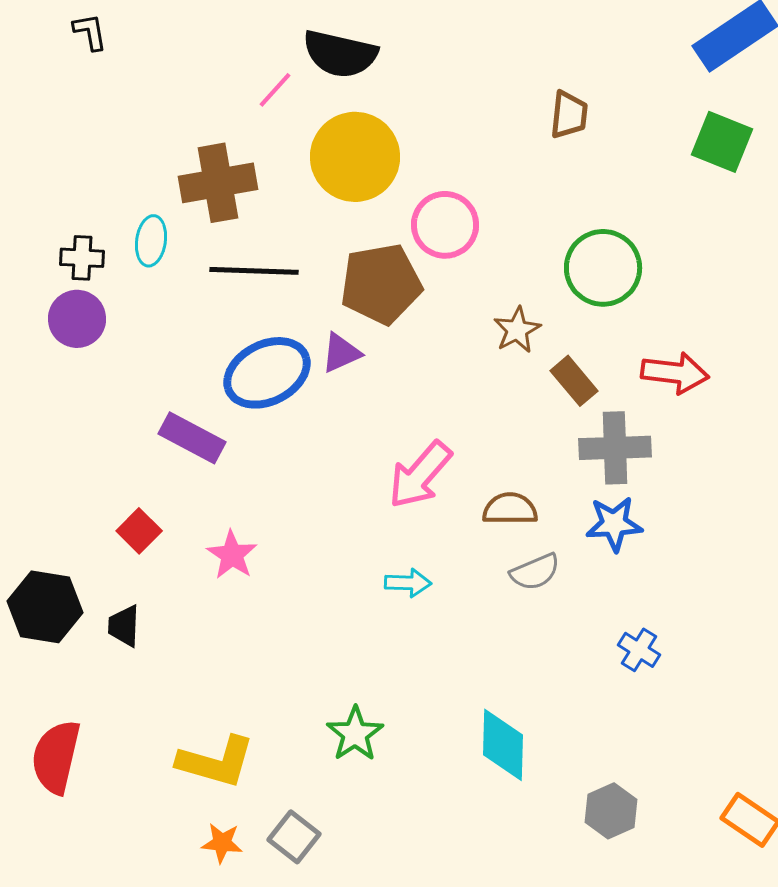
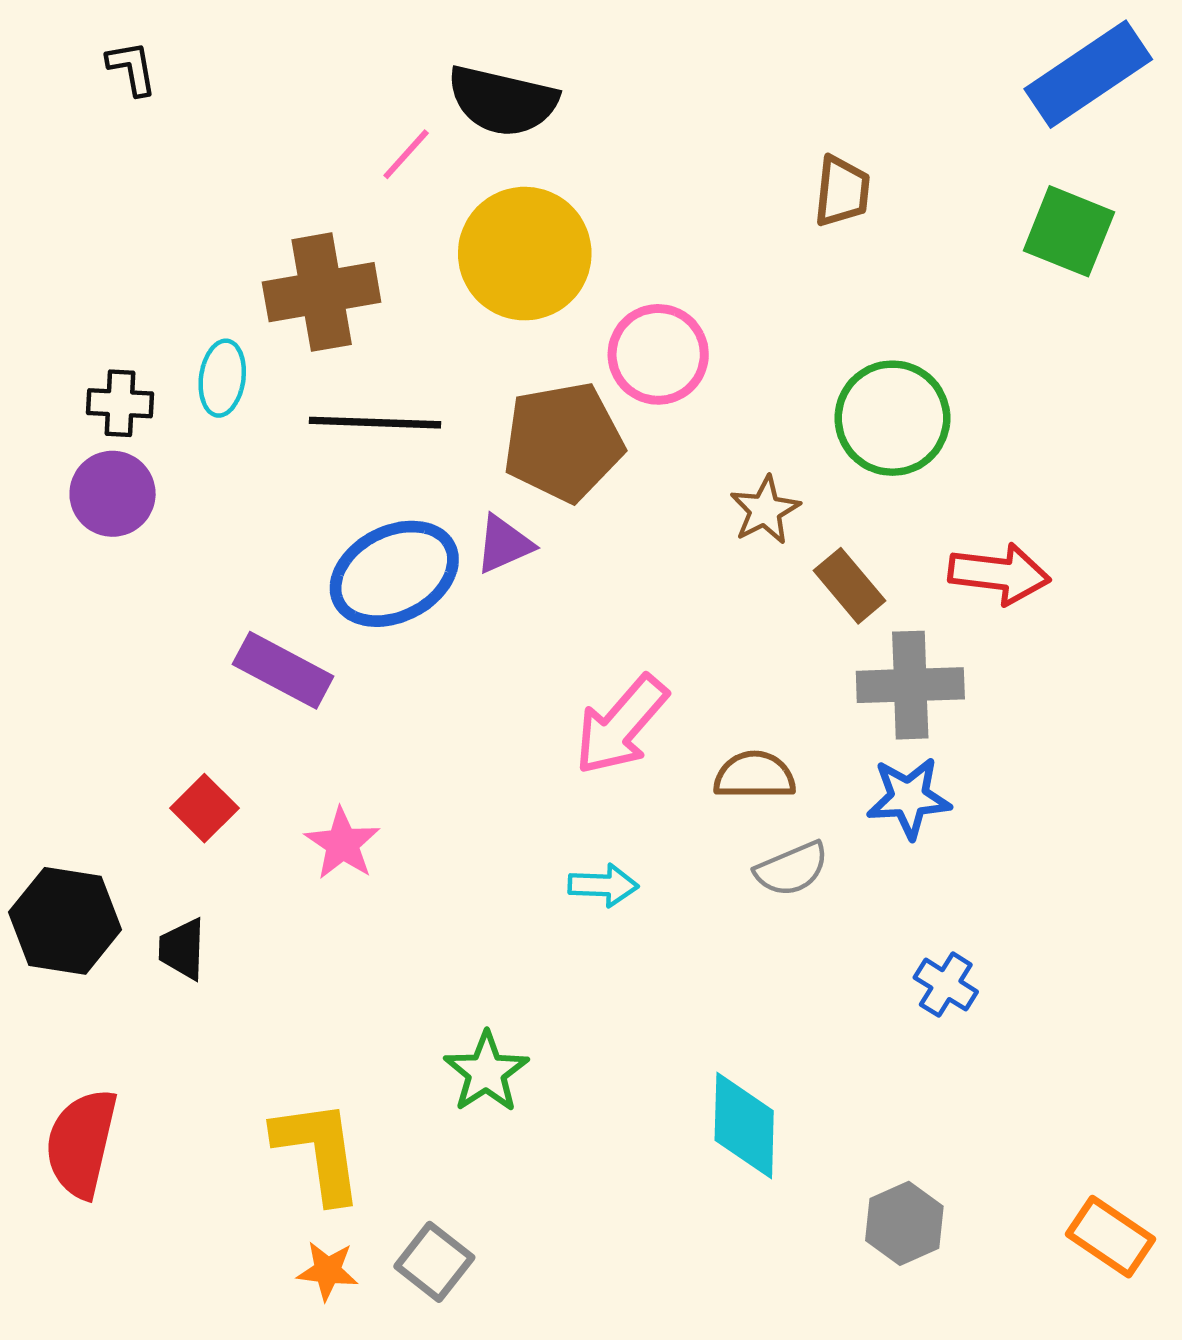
green star: (355, 734) -> (486, 1072), moved
yellow L-shape: (216, 762) -> (319, 1151), turned -114

